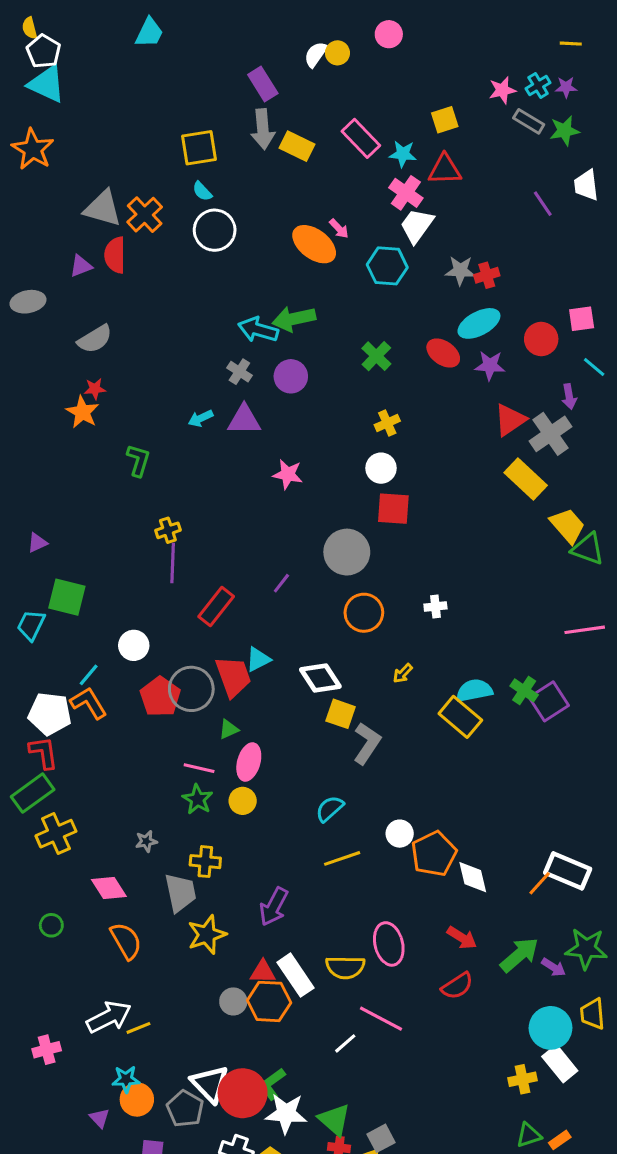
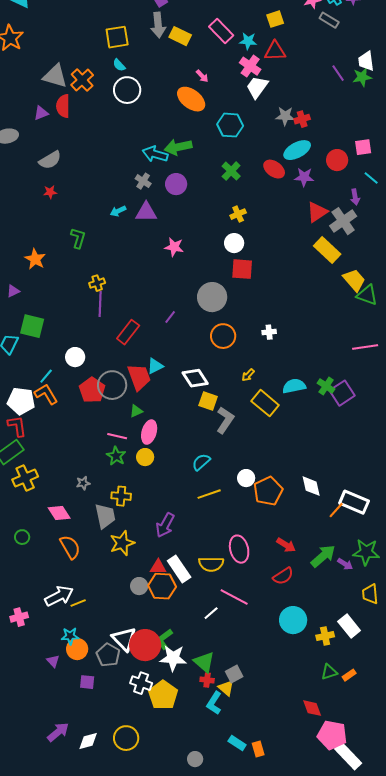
green star: (565, 131) -> (362, 77), moved
pink arrow: (339, 229) -> (202, 76), moved
cyan hexagon: (387, 266) -> (230, 125), moved
orange star: (82, 412) -> (35, 259), moved
yellow rectangle: (460, 717) -> (265, 403), moved
white diamond: (473, 877) -> (311, 486), moved
cyan circle: (551, 1028) -> (293, 620), moved

